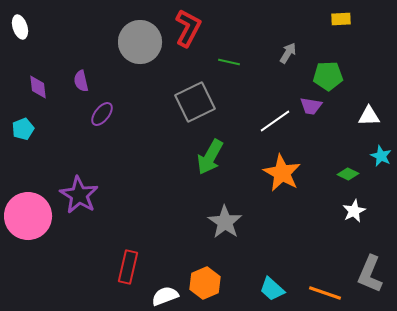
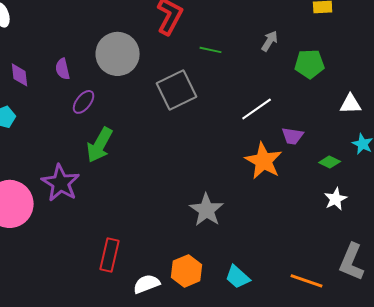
gray circle: (140, 42) -> (118, 54), moved
purple trapezoid: (311, 106) -> (293, 136), moved
green arrow: (210, 157) -> (100, 145), moved
cyan trapezoid: (272, 289) -> (238, 277), moved

